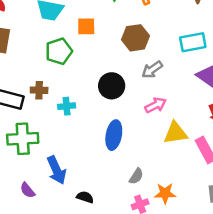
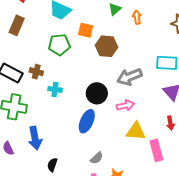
brown hexagon: (136, 38) -> (107, 46), moved
gray arrow: (152, 70) -> (129, 77), size x1.4
black circle: (112, 86) -> (97, 93), moved
black semicircle: (85, 197) -> (52, 165), turned -104

